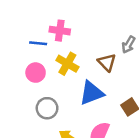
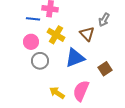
gray circle: (47, 108) -> (40, 61), moved

